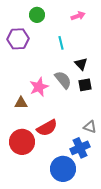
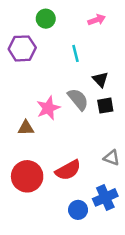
red semicircle: (47, 128) -> (68, 170), moved
blue cross: (80, 148) -> (105, 197), moved
blue circle: (63, 169) -> (78, 210), size x0.6

